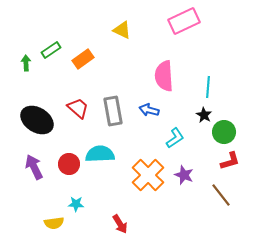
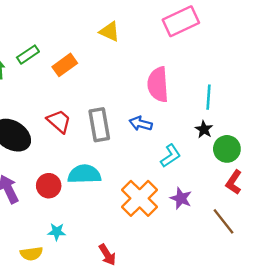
red L-shape: (230, 161) -> (234, 182), turned 140

